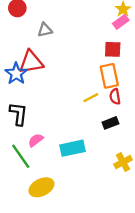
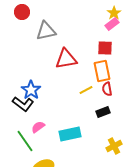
gray triangle: (45, 30) -> (46, 31), size x1.5
red triangle: (31, 62) -> (66, 59), moved
blue star: (16, 74) -> (31, 90), moved
black L-shape: (18, 114) -> (23, 104), turned 120

